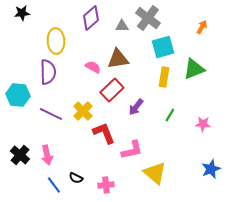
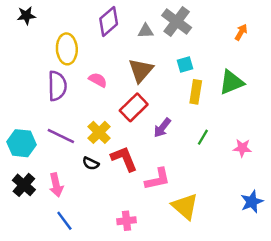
cyan square: (163, 47) -> (185, 64), moved, size x0.6
brown triangle: (118, 59) -> (141, 70), turned -40
pink semicircle: (93, 67) -> (98, 80), moved
cyan hexagon: (18, 95) -> (21, 143), moved
black semicircle: (76, 178) -> (91, 163), moved

